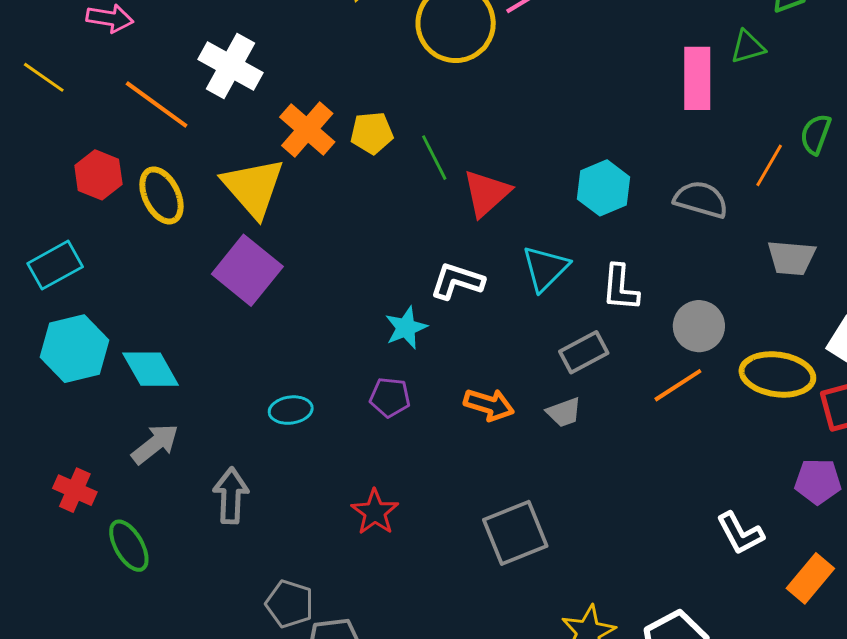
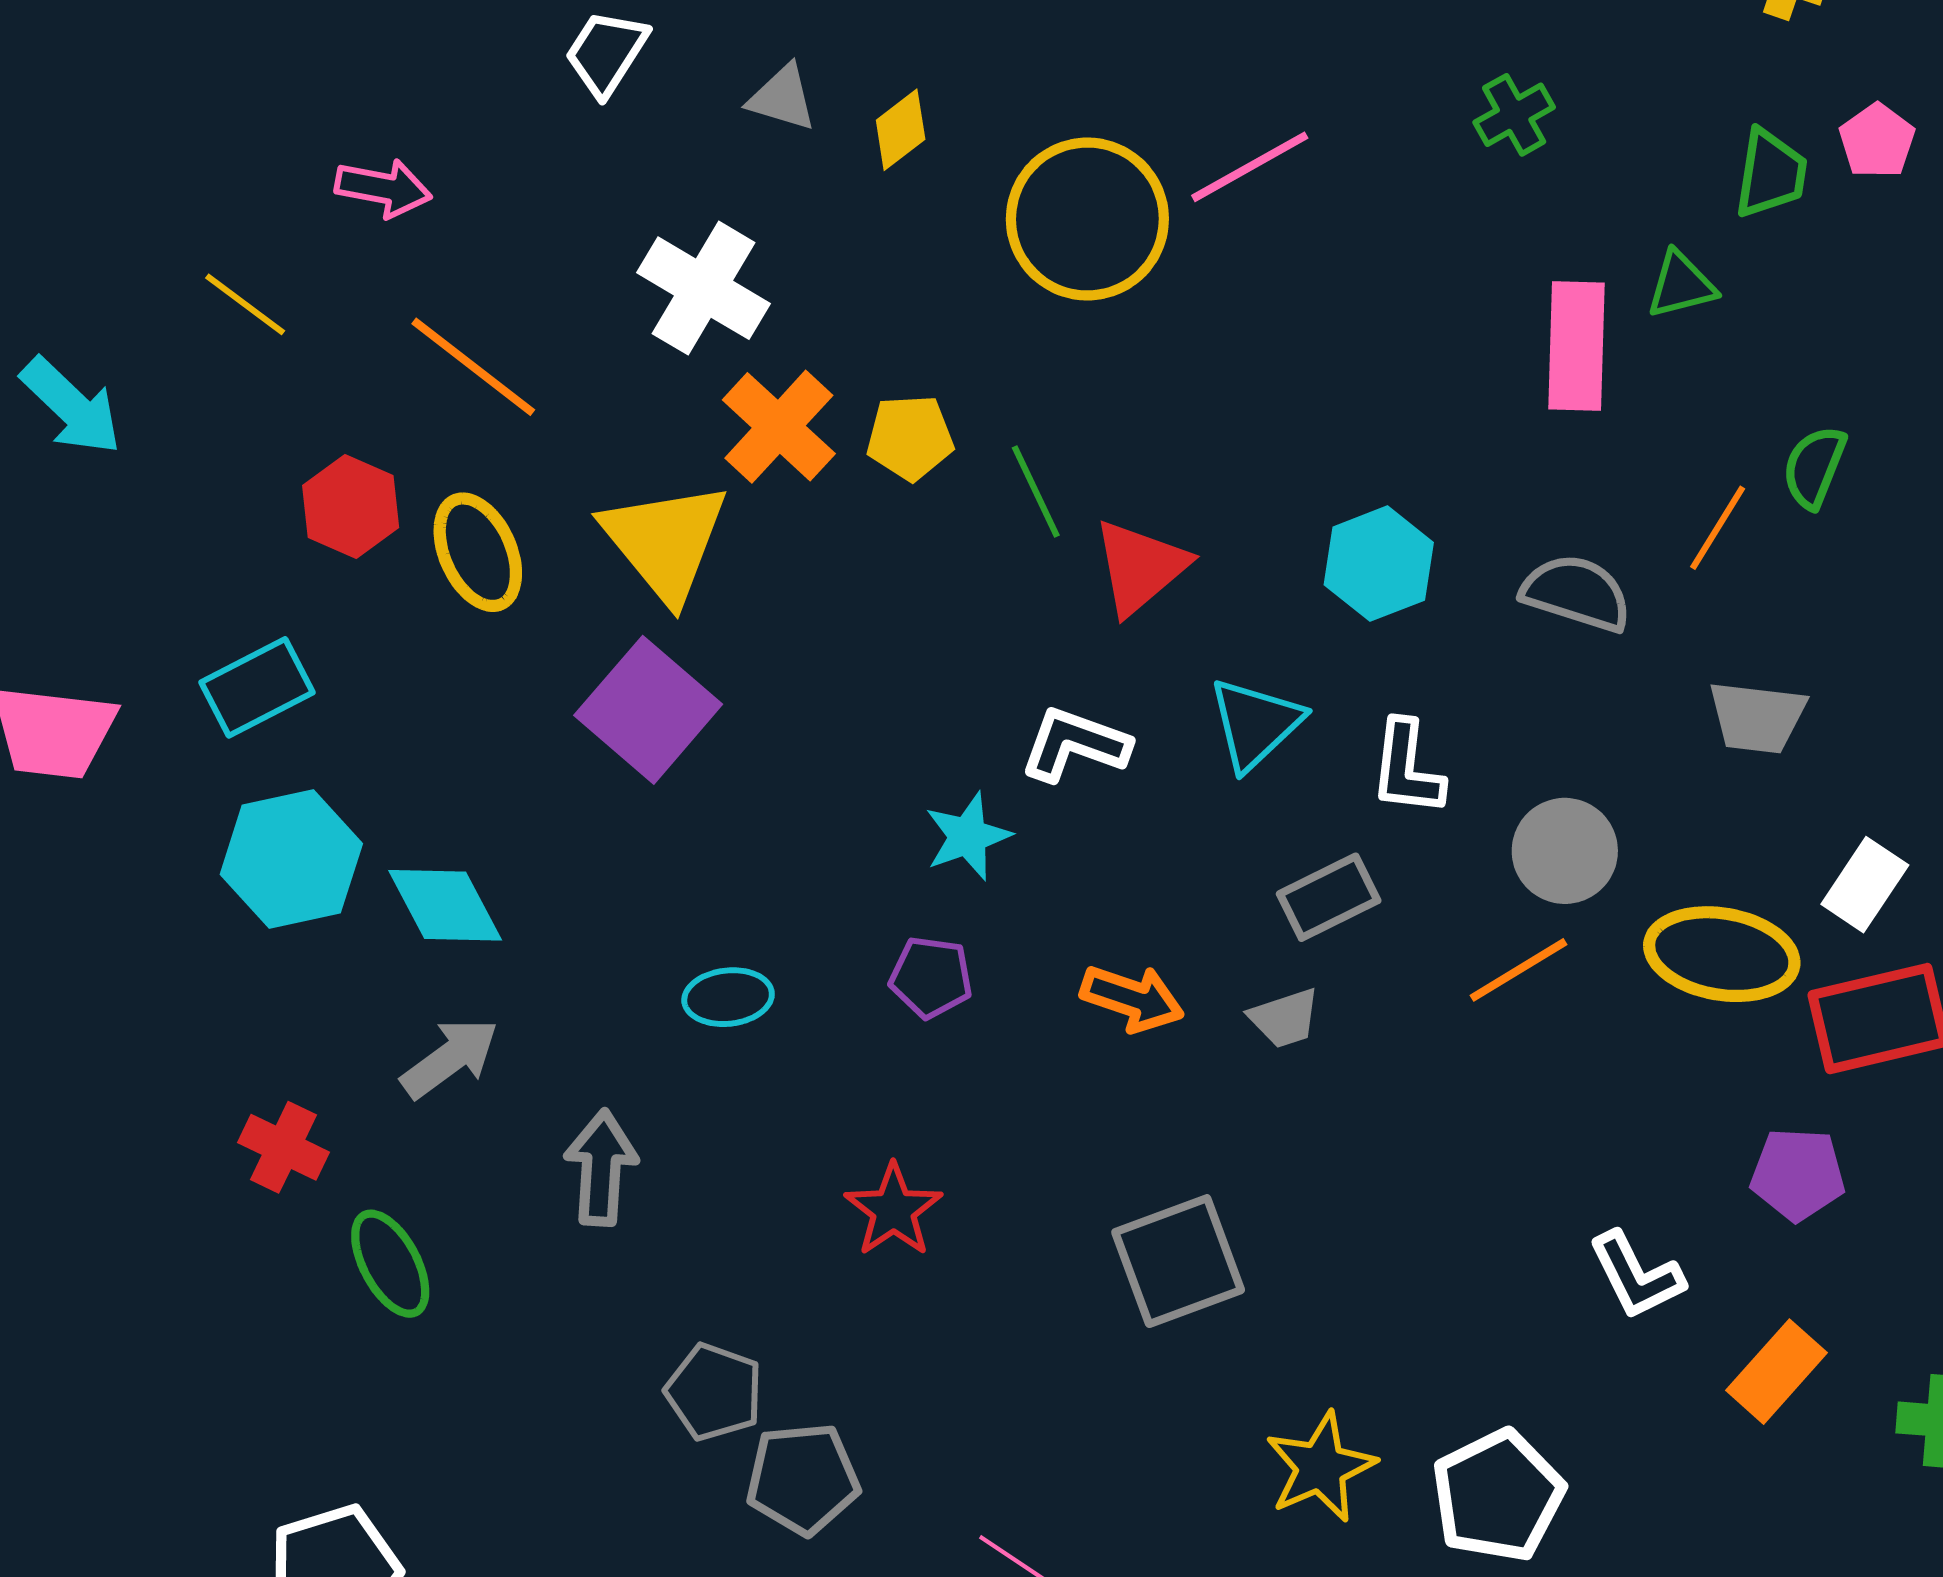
white cross: (230, 66) -> (703, 288), moved

